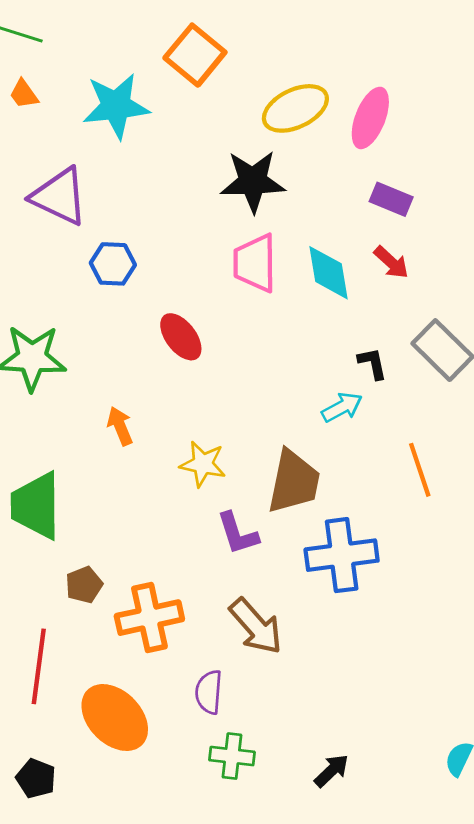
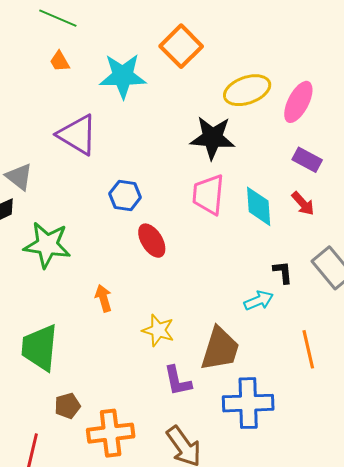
blue hexagon: (113, 264) -> (125, 195), moved

